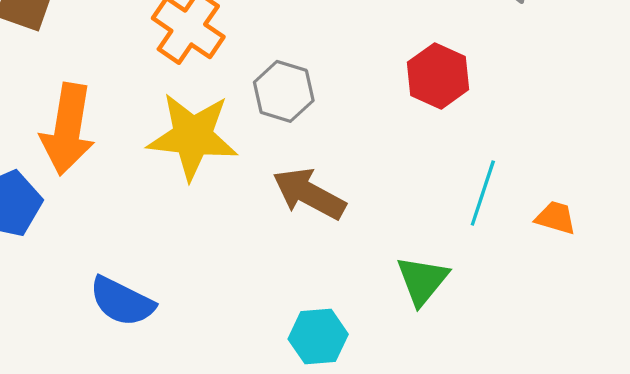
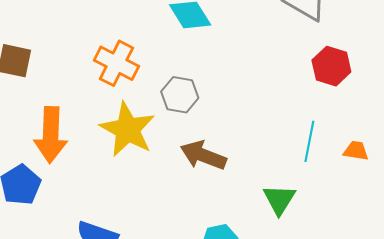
red hexagon: (438, 76) -> (331, 66), moved
yellow star: (193, 136) -> (128, 129), turned 30

